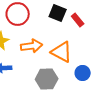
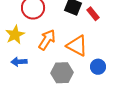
orange arrow: (32, 46) -> (47, 40), turned -50

